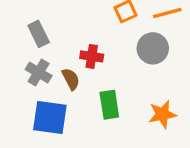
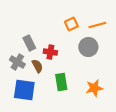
gray rectangle: (39, 34) -> (29, 43), moved

